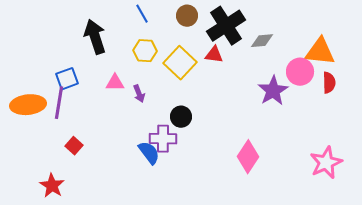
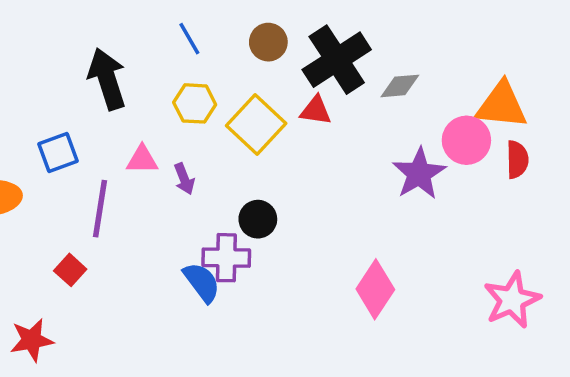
purple line: (59, 103) -> (100, 209), moved
red star: (52, 186) -> (32, 340), turned 30

